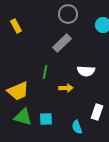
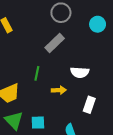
white rectangle: (97, 112) -> (89, 105), moved
green triangle: (23, 117) -> (14, 120), turned 30

